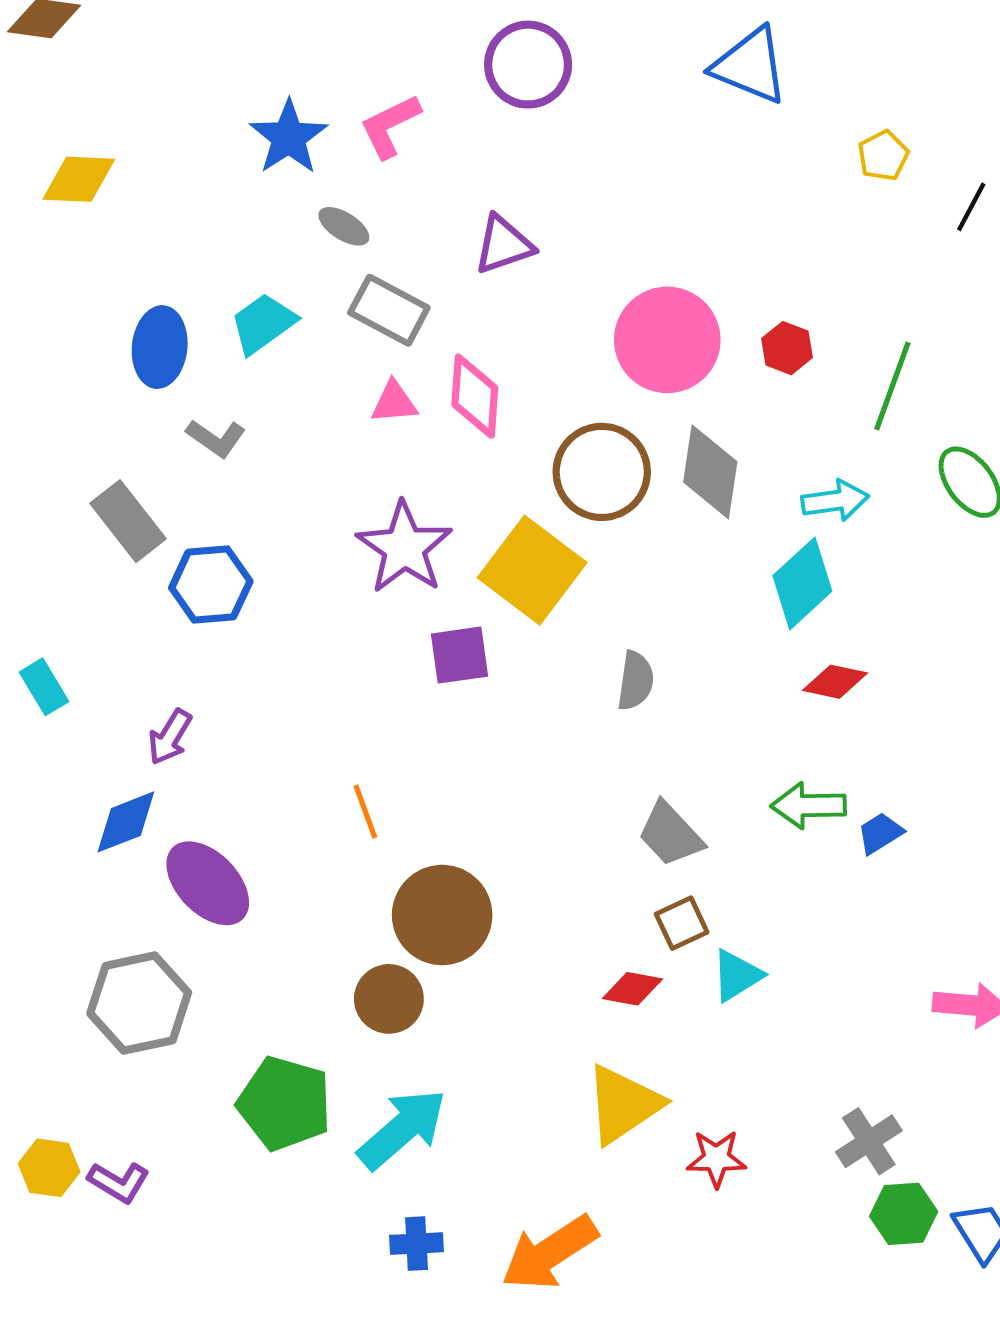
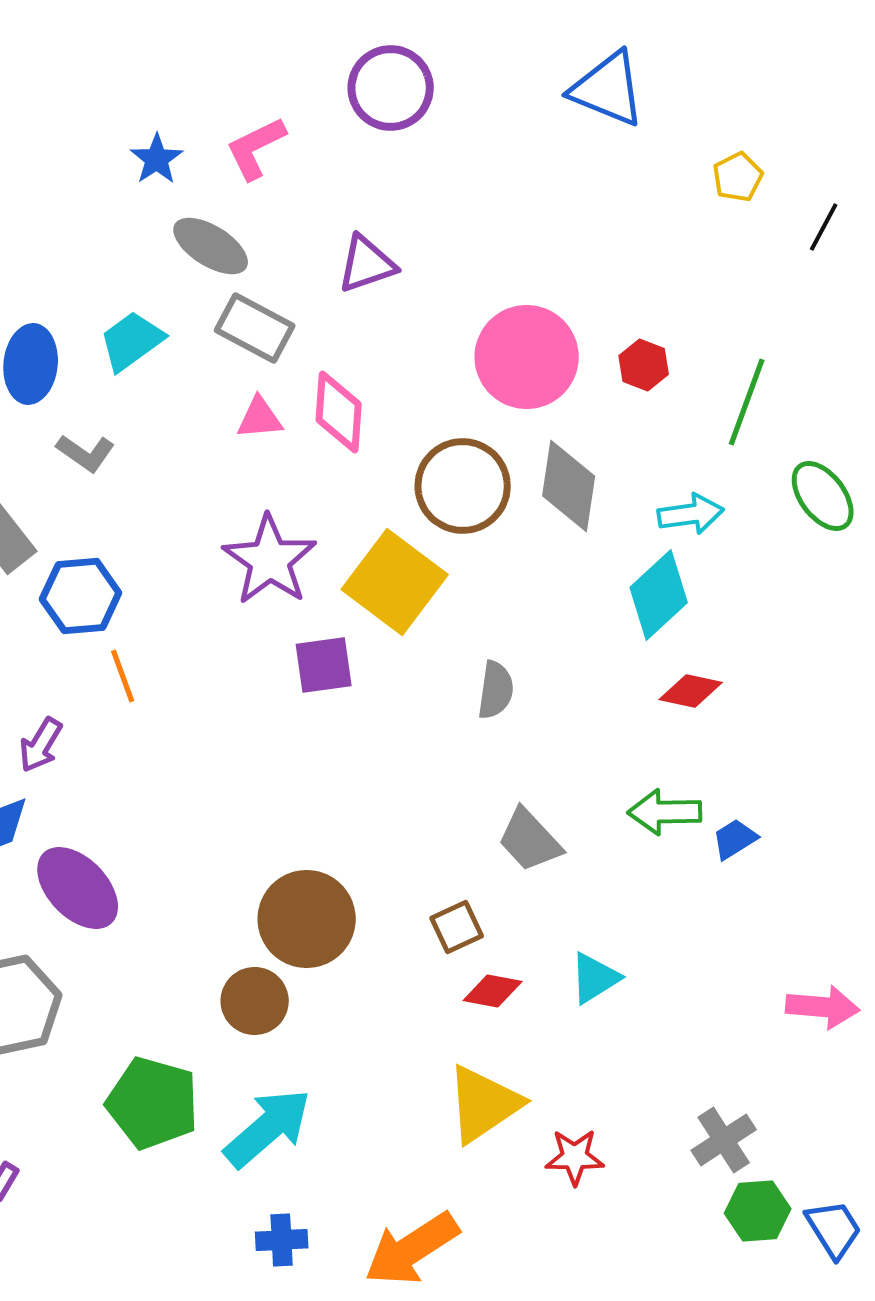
blue star: (289, 137) -> (157, 159), size x0.7
gray ellipse: (344, 226) -> (211, 246), size x1.5
orange line: (365, 812) -> (123, 676), moved
brown square: (682, 923) -> (457, 927), moved

